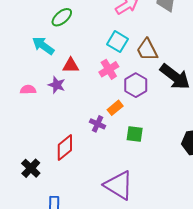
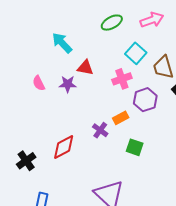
green ellipse: (62, 17) -> (112, 23), moved
purple star: (57, 85) -> (68, 84), turned -30
pink semicircle: (28, 90) -> (39, 83), turned -126

